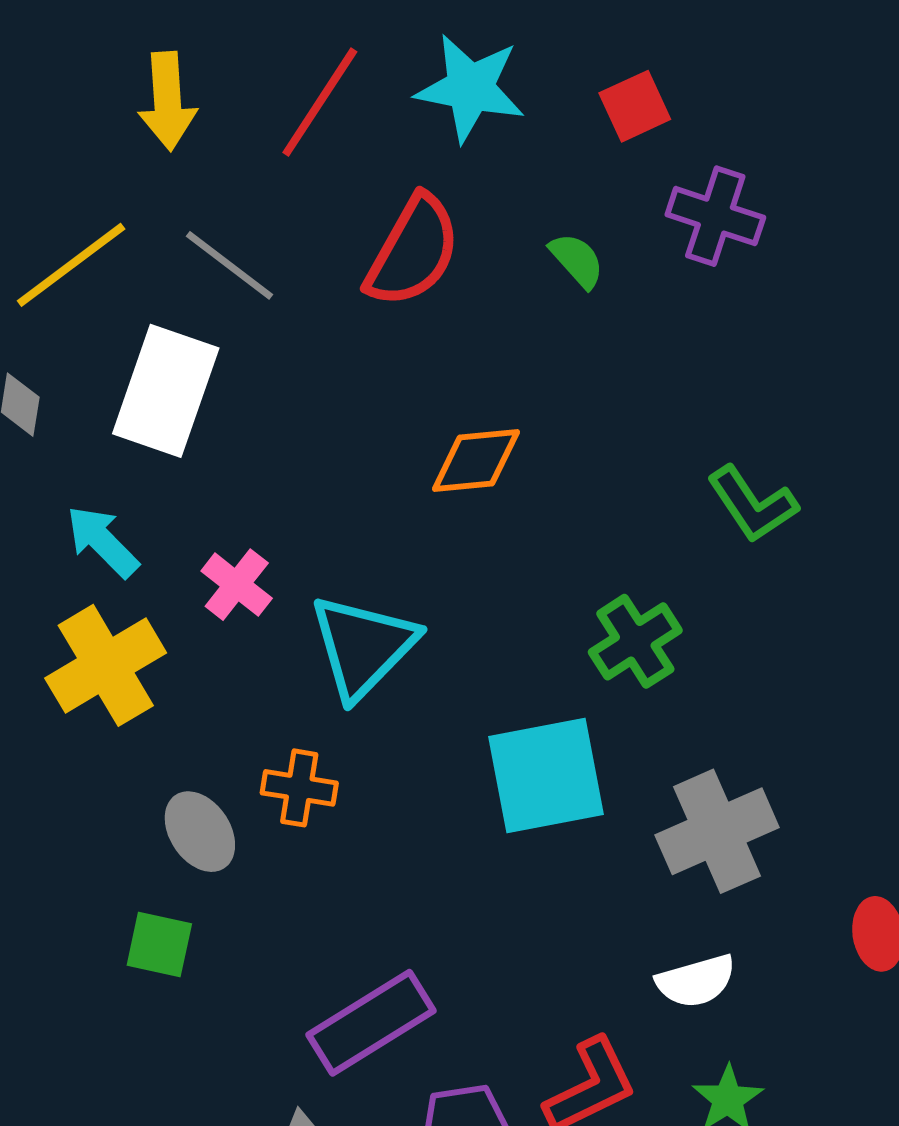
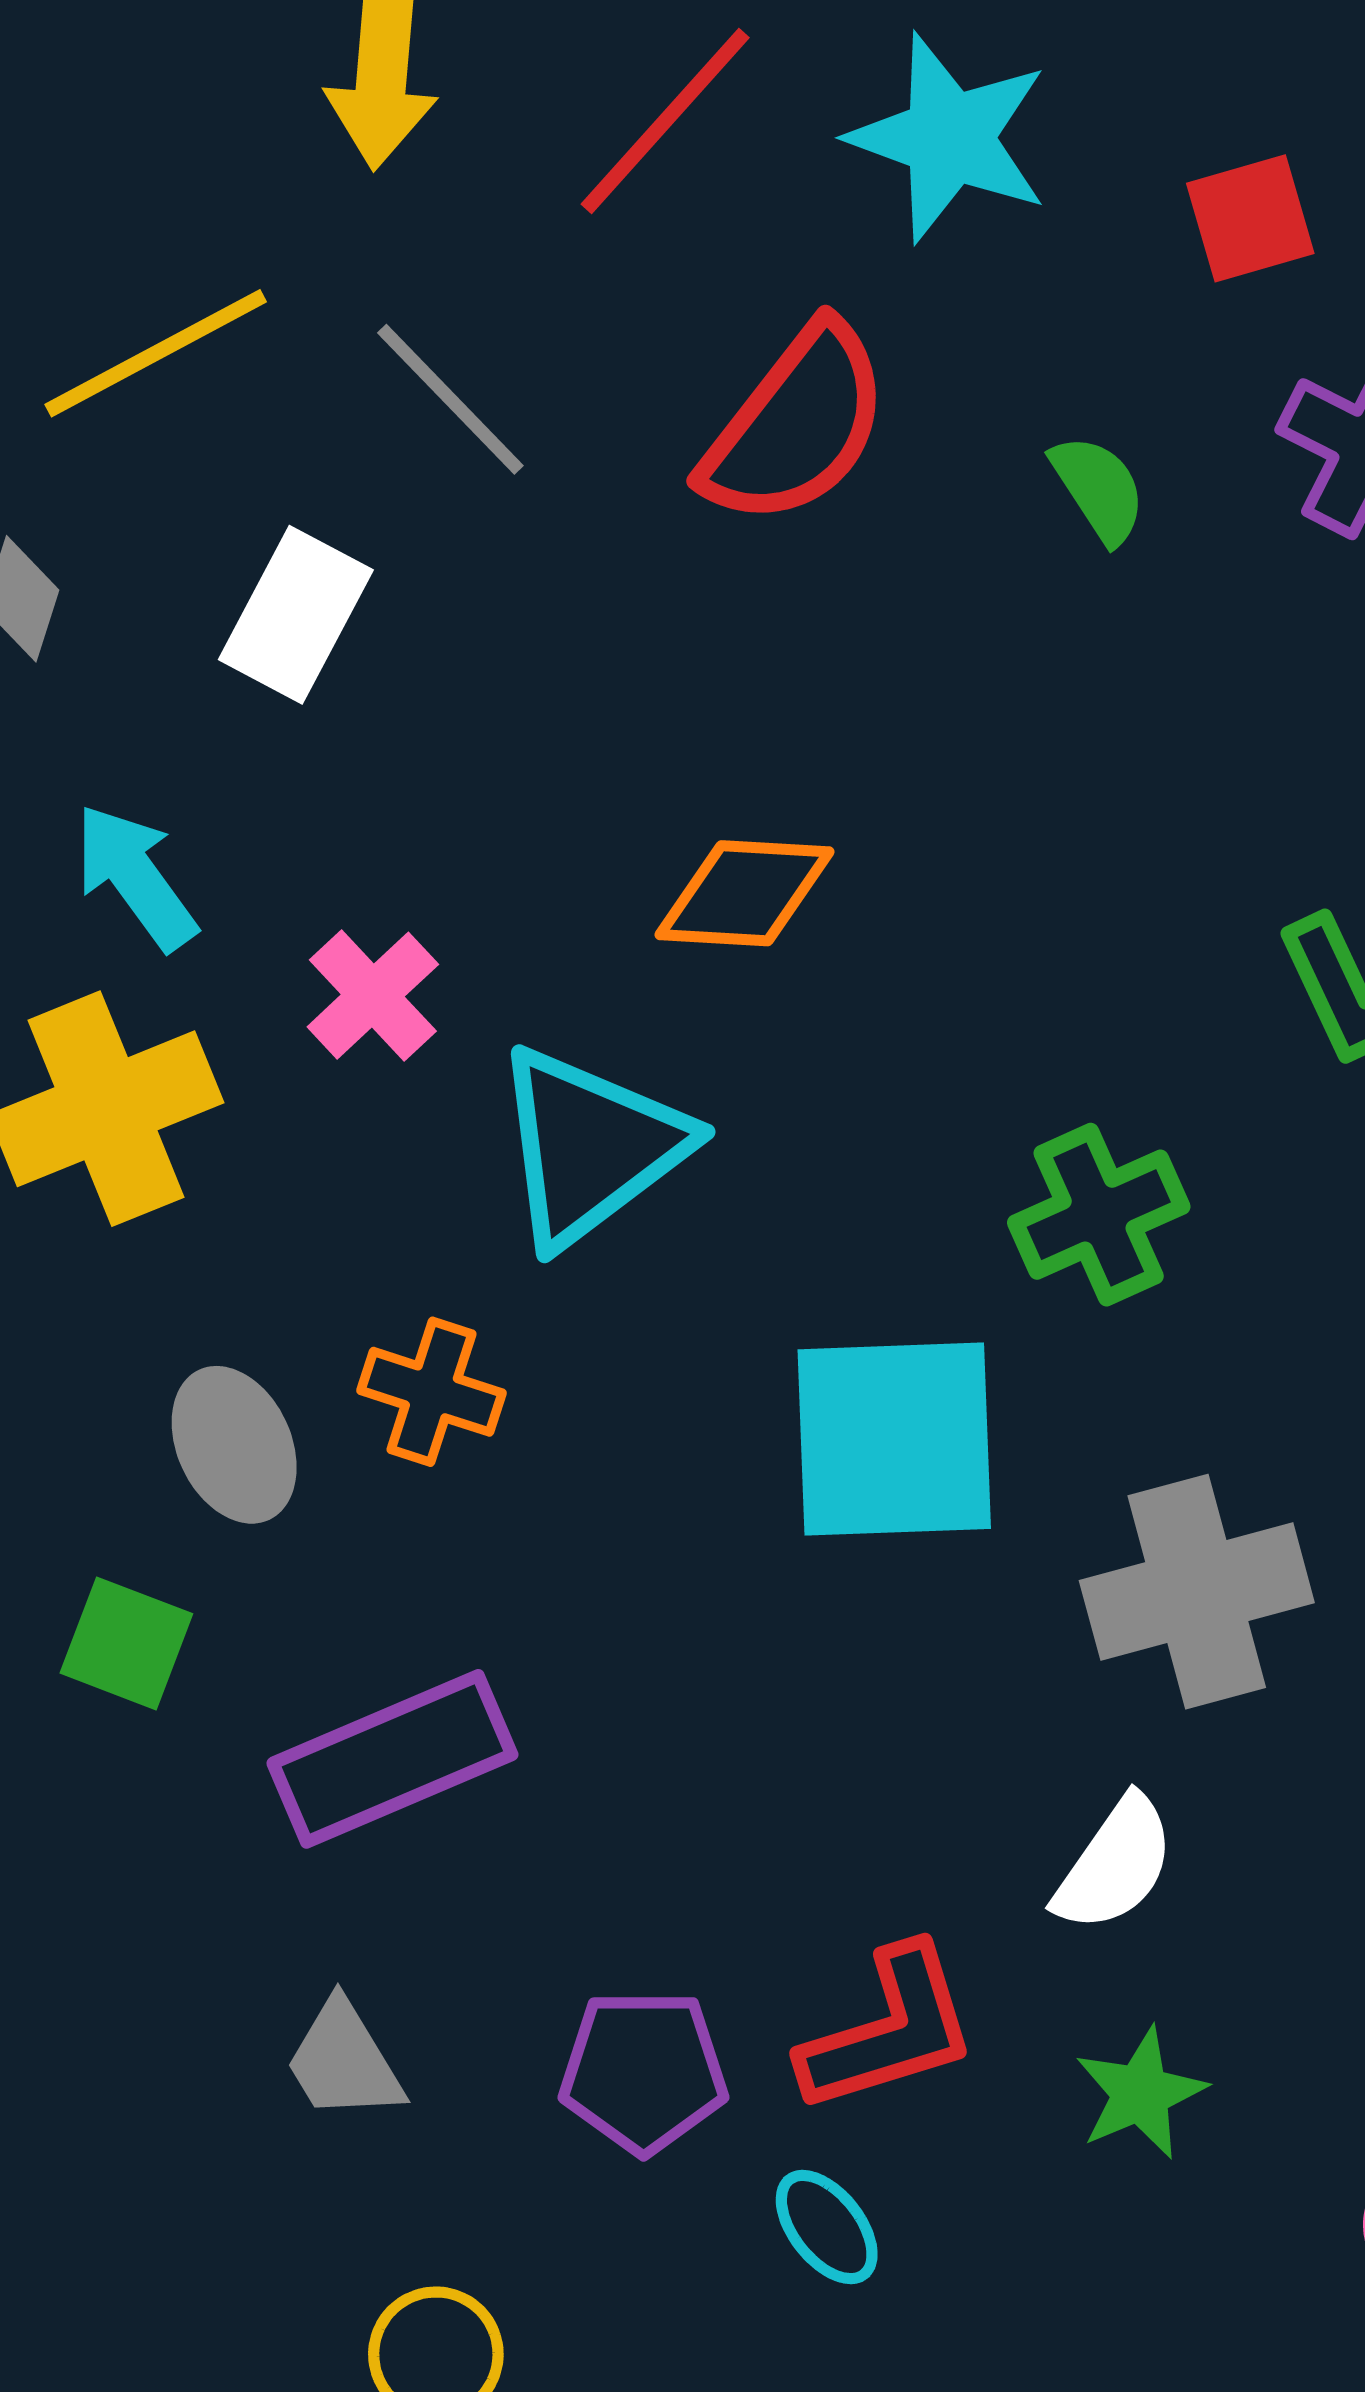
white rectangle: (166, 391) -> (296, 615), size x0.7
orange diamond: (476, 460) -> (744, 893), moved
white semicircle: (696, 981) -> (1115, 1864), turned -48
purple rectangle: (371, 1023) -> (392, 1759), moved

